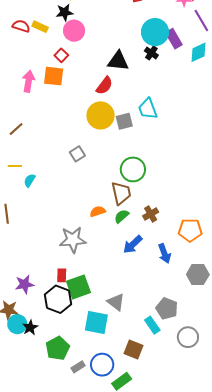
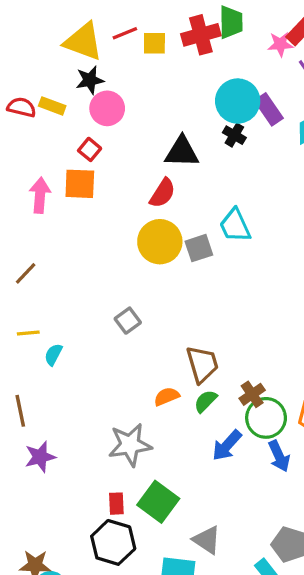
gray square: (77, 154) -> (128, 321), moved
green circle: (133, 169) -> (266, 418), moved
purple star: (24, 284) -> (40, 457), moved
green square: (78, 287) -> (158, 502), moved, turned -30

